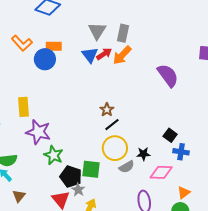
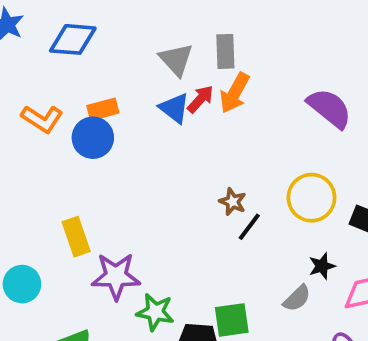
yellow circle: (115, 148) -> (311, 198), moved

